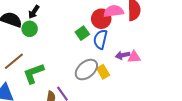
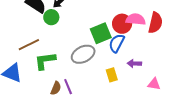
green square: (82, 33) -> (101, 33), size x1.5
pink triangle: (134, 57) -> (154, 84), moved
gray ellipse: (86, 70) -> (83, 54), moved

